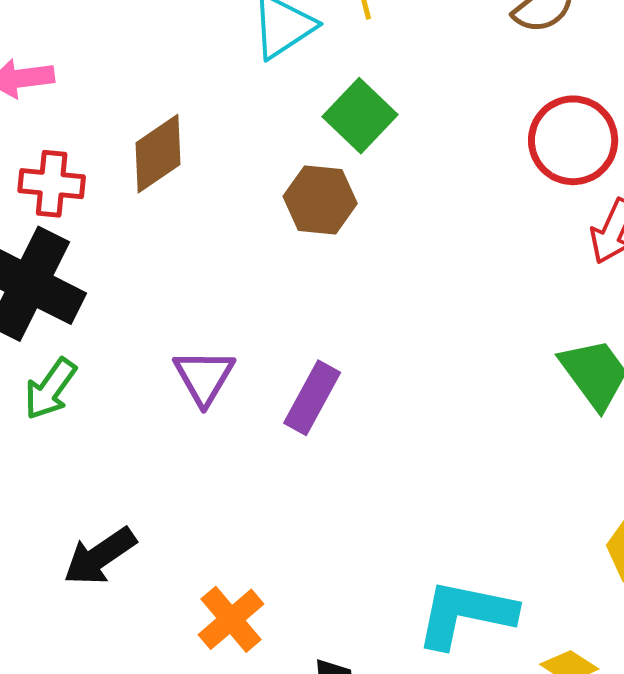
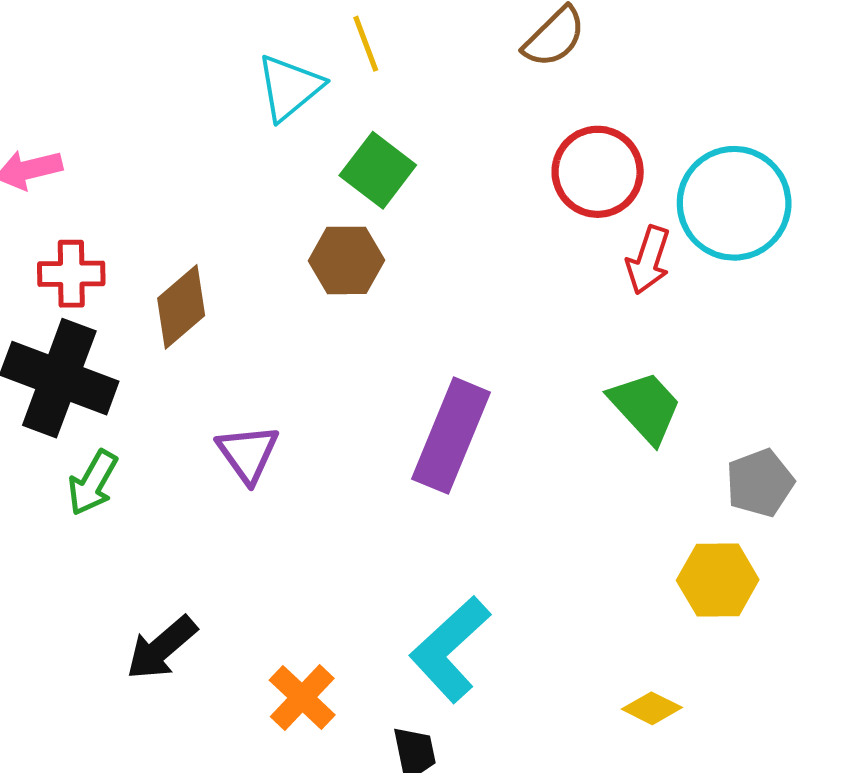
brown diamond: (158, 154) -> (181, 307), moved
purple rectangle: (312, 398) -> (451, 436), moved, size x1.5
cyan L-shape: (465, 614) -> (450, 649), moved, turned -48

